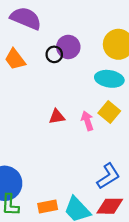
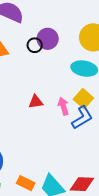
blue L-shape: (108, 176) -> (82, 118), moved
orange rectangle: (48, 207) -> (26, 183), turned 36

